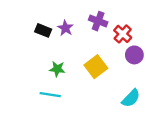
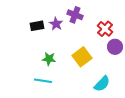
purple cross: (98, 21) -> (75, 15), moved
black rectangle: (43, 30) -> (37, 26), turned -32
cyan semicircle: (131, 98) -> (102, 84), moved

